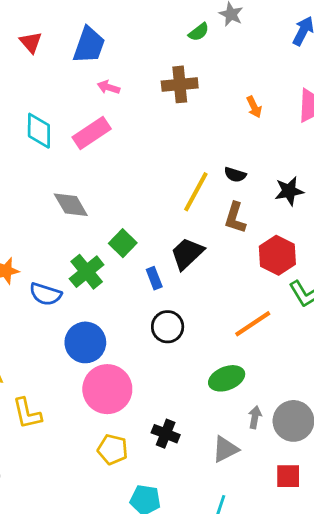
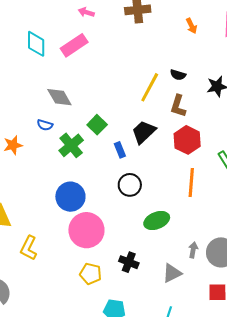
red hexagon: (277, 255) -> (187, 140), moved
blue semicircle: (45, 294) -> (45, 125), moved, size x0.7
orange line: (253, 324) -> (191, 182), turned -52
green ellipse: (227, 378) -> (157, 220), moved
yellow L-shape: (27, 413) -> (29, 248), turned 40

